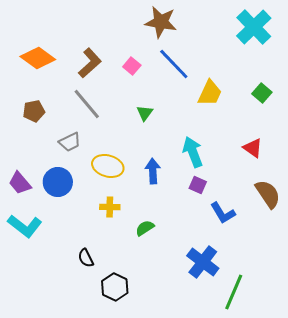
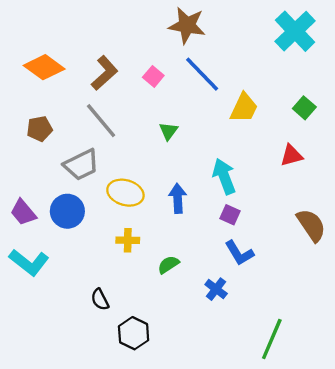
gray trapezoid: (70, 142) -> (81, 165), size x1.4
red triangle: (253, 148) -> (292, 155), moved, turned -50
blue L-shape: (223, 213) -> (239, 253), moved
blue cross: (203, 262) -> (216, 289), moved, size x0.6

